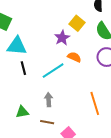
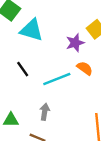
cyan triangle: (17, 46) -> (32, 30), moved
black line: (23, 68) -> (23, 69), turned -32

